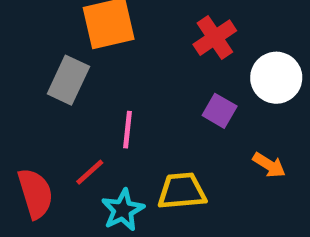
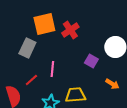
red cross: (215, 38) -> (70, 30), moved
red line: (90, 172) -> (31, 80), moved

